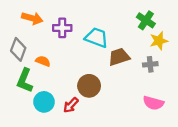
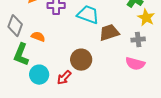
yellow star: (159, 41) -> (146, 18), turned -30
pink semicircle: (153, 103) -> (135, 64), moved

